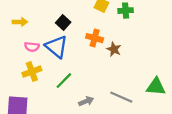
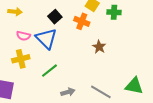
orange cross: (95, 38) -> (82, 21), moved

